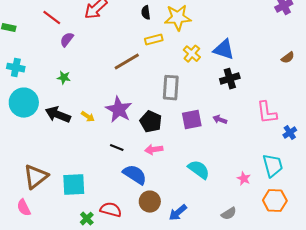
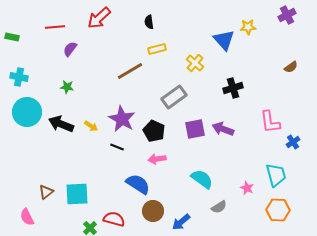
red line: (52, 18) -> (55, 27), turned -42
yellow star: (178, 18) -> (248, 27), moved, size x0.6
blue triangle: (224, 50) -> (224, 40), moved, turned 30
gray rectangle: (171, 88) -> (174, 97), turned 50
purple arrow: (220, 120) -> (223, 129), size x1.5
black line: (117, 148) -> (117, 147), moved
brown triangle: (36, 177) -> (46, 192), moved, size x0.6
gray semicircle: (229, 214) -> (219, 207), moved

